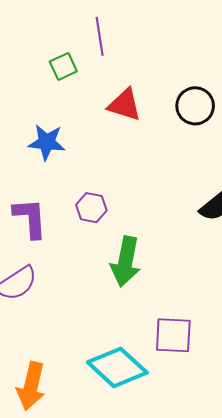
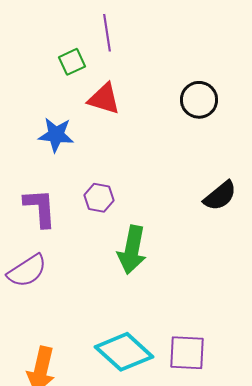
red triangle: (125, 105) -> (104, 99), moved
purple square: (173, 335) -> (187, 353), moved

